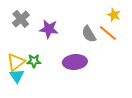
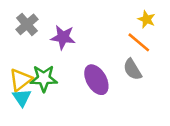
gray semicircle: (89, 34) -> (132, 69), moved
green star: (34, 61) -> (44, 78), size x1.5
purple ellipse: (75, 62) -> (96, 80), turned 65

